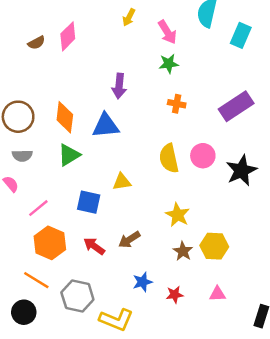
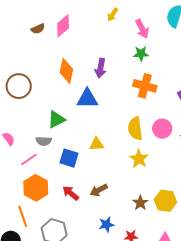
orange cross: (177, 104) -> (145, 86), size x1.6
orange diamond: (65, 117) -> (66, 71), moved
gray semicircle: (22, 156) -> (44, 141), moved
yellow star: (178, 215) -> (139, 159), moved
orange line: (36, 280) -> (23, 216), turned 35

